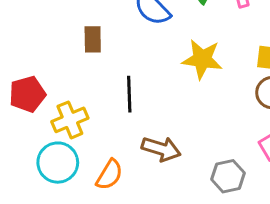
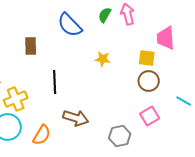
yellow star: (202, 59) -> (103, 59), size x0.6

